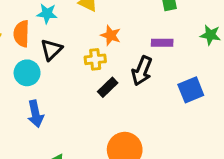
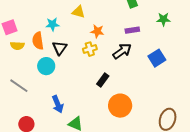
black arrow: (142, 71) -> (122, 51), turned -138
black rectangle: (108, 87) -> (103, 80), moved
blue arrow: (35, 114) -> (58, 104), moved

